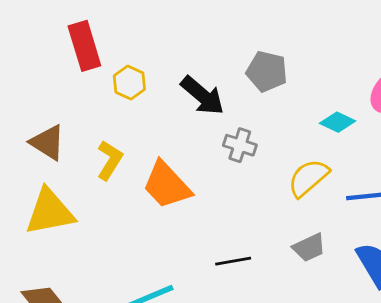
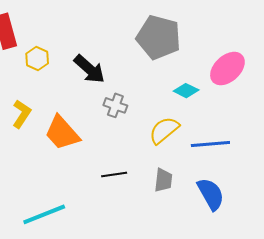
gray pentagon: (267, 71) -> (159, 37), moved, size x1.5
gray trapezoid: (309, 247) -> (163, 180), turned -60
black line: (233, 261) -> (114, 175), moved

